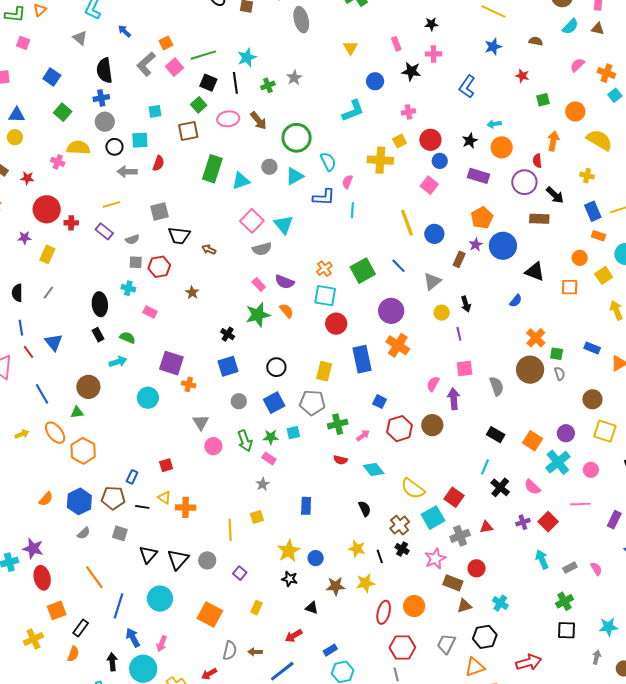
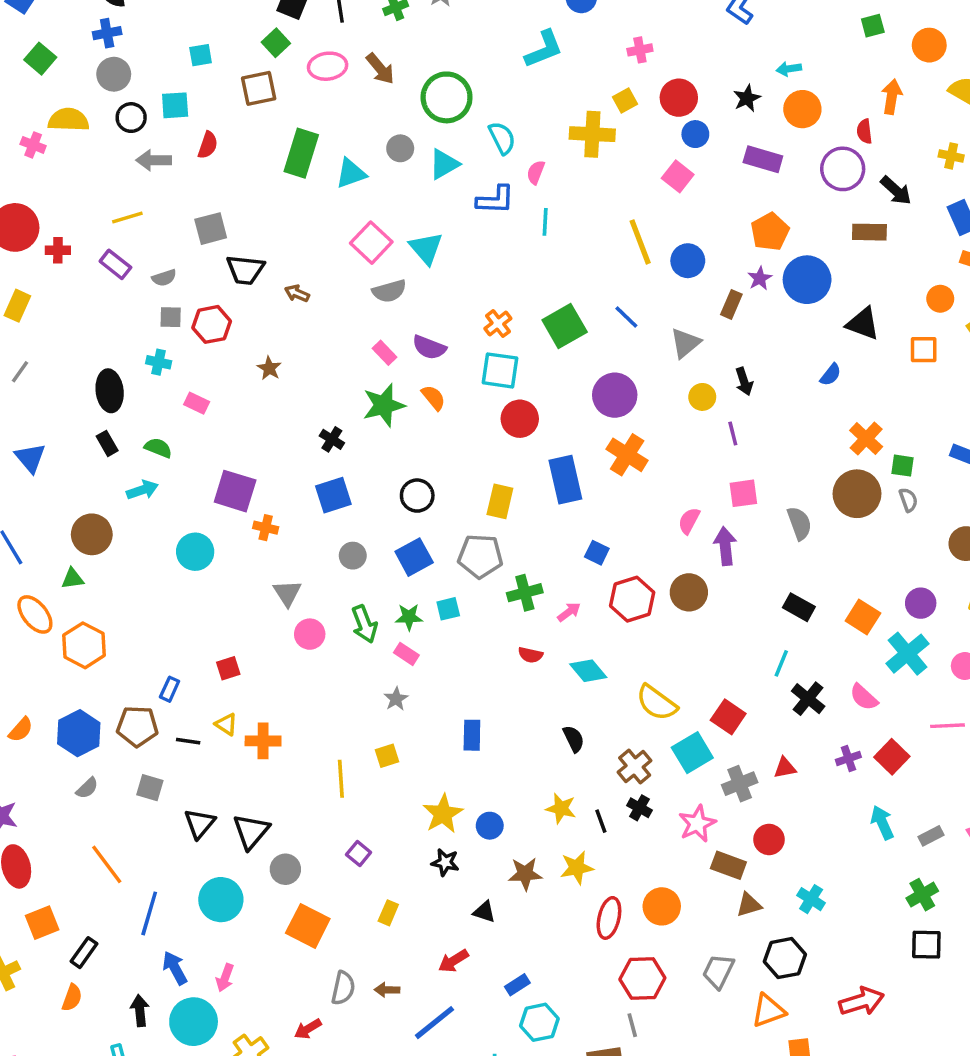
gray circle: (207, 560) -> (285, 869), moved

